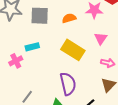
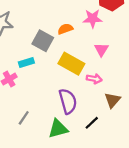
gray square: (40, 16) -> (43, 41), moved, turned 30
pink arrow: (108, 63) -> (94, 79), moved

